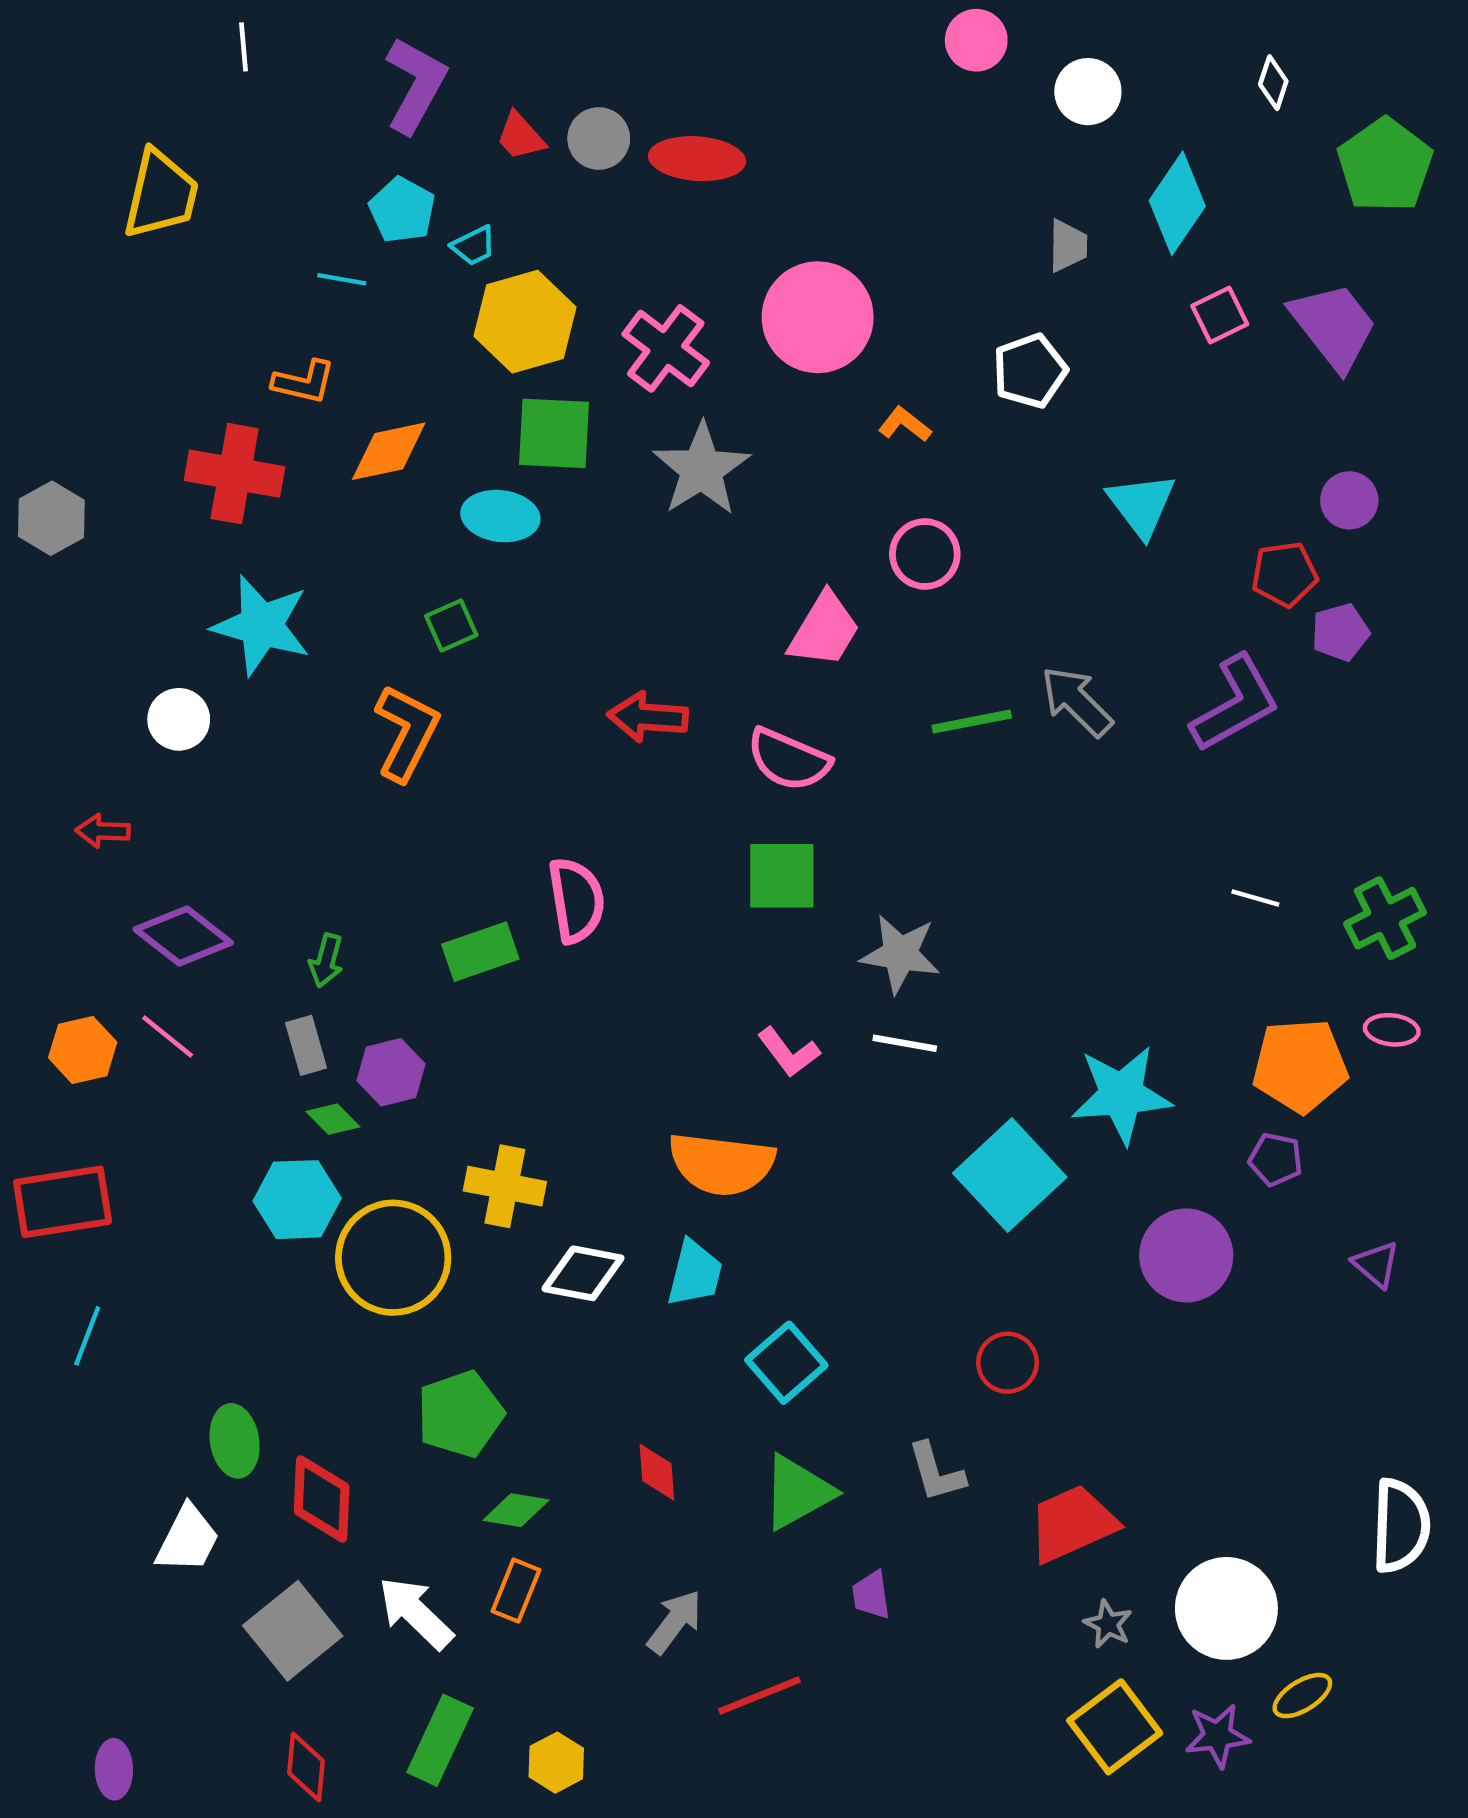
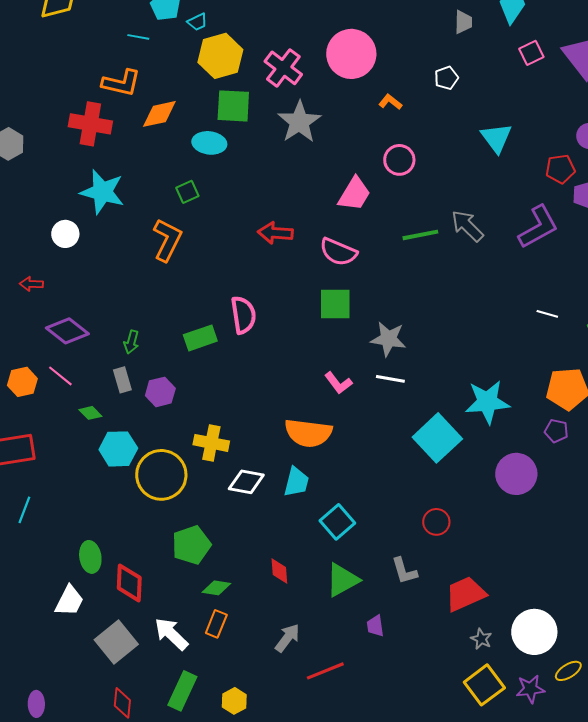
white pentagon: (1030, 371) -> (446, 78), size x0.7
orange L-shape: (304, 382) -> (121, 83), size x1.4
green diamond: (333, 1119) -> (90, 413), moved

